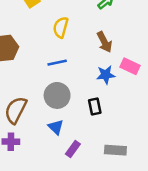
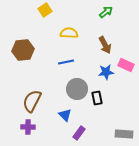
yellow semicircle: (61, 27) -> (69, 33), turned 78
gray circle: (57, 95) -> (77, 89), moved
gray rectangle: (115, 150) -> (124, 134), moved

